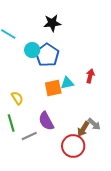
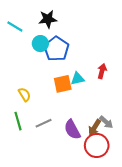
black star: (52, 23) -> (48, 19), moved
purple semicircle: (46, 121) -> (72, 130), moved
gray line: (29, 136) -> (44, 123), moved
red circle: (73, 146) -> (97, 145), moved

